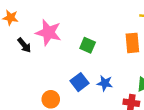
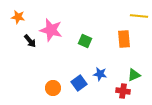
blue square: (79, 82) -> (79, 83), moved

